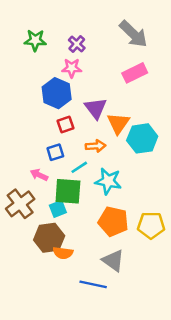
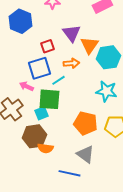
blue hexagon: (57, 93) -> (20, 21), moved
blue square: (55, 152) -> (39, 68), size x1.6
cyan star: (108, 181) -> (106, 91), moved

